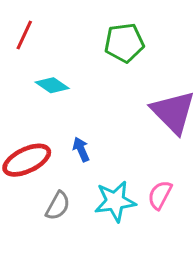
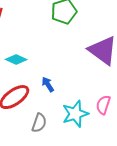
cyan diamond: (52, 85) -> (16, 59), moved

